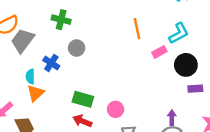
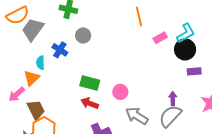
cyan L-shape: (179, 33) -> (186, 33), moved
orange triangle: (36, 93) -> (32, 78), moved

